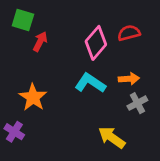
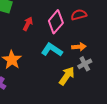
red arrow: (40, 42) -> (28, 24), moved
yellow arrow: (112, 137) -> (67, 76), moved, turned 90

